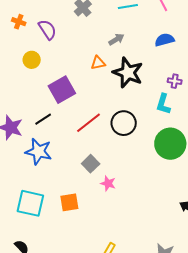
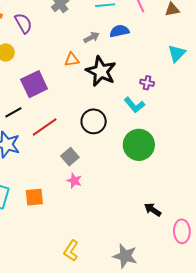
blue semicircle: (164, 40) -> (119, 31), moved
cyan L-shape: (163, 104) -> (134, 105), turned -60
red line: (88, 123) -> (45, 127), moved
gray square: (91, 164) -> (70, 157), moved

